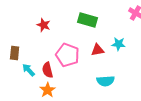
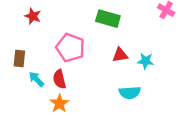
red star: (44, 25) -> (33, 16), moved
cyan star: (119, 44) -> (146, 61), moved
pink pentagon: (68, 55) -> (70, 48), moved

